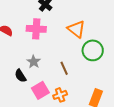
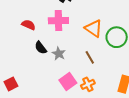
orange triangle: (76, 29) -> (94, 28), moved
black semicircle: (20, 76) -> (41, 48), moved

